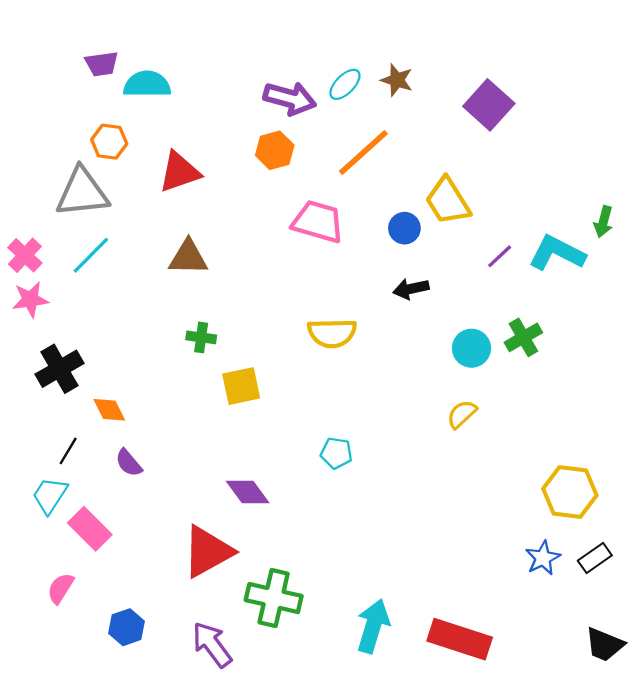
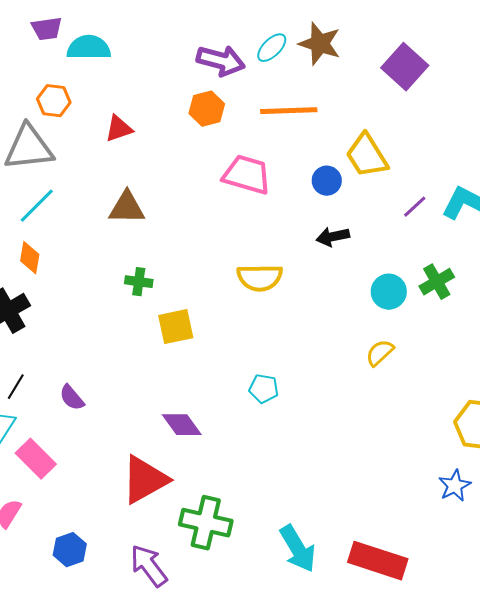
brown star: (397, 80) -> (320, 44), size x1.4
orange line: (363, 152) -> (289, 111), turned 40
red triangle: (180, 172) -> (119, 129), size x0.7
orange diamond: (109, 410) -> (30, 258), moved, turned 36
cyan arrow: (373, 626) -> (298, 549), turned 132

